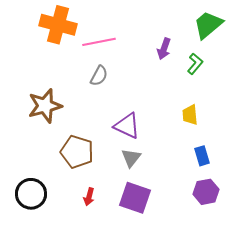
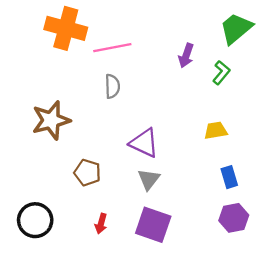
gray semicircle: (99, 76) -> (112, 86), turned -30
yellow trapezoid: (190, 115) -> (216, 131), turned 85
brown pentagon: (77, 152) -> (87, 173), size x0.7

